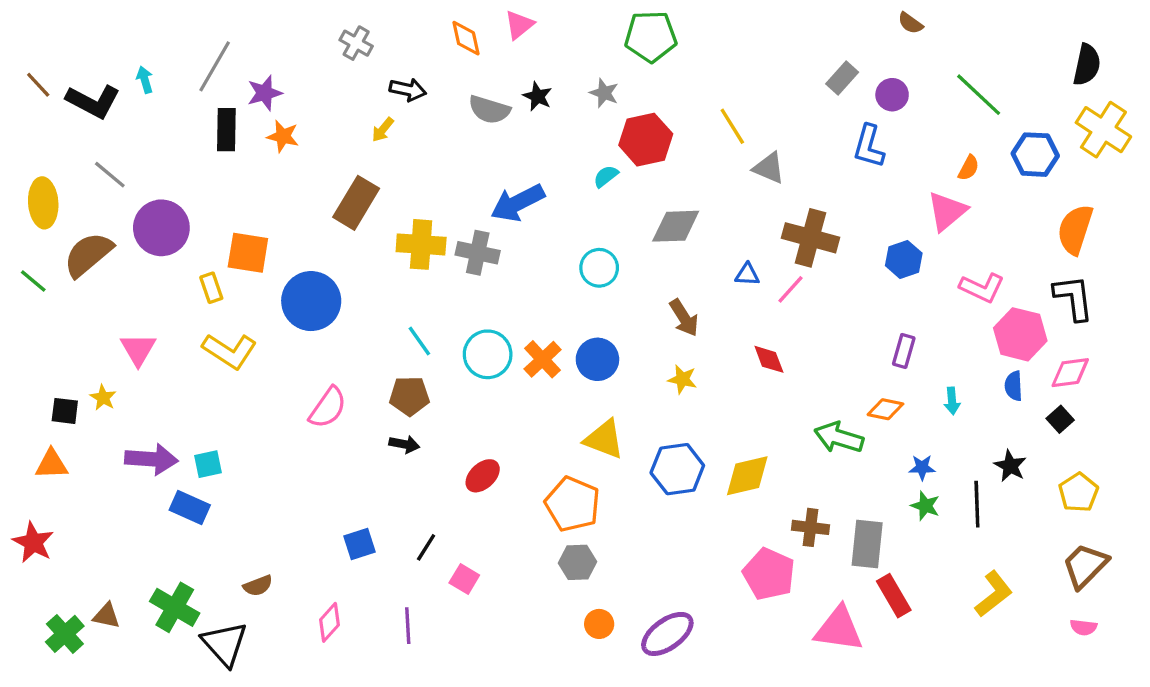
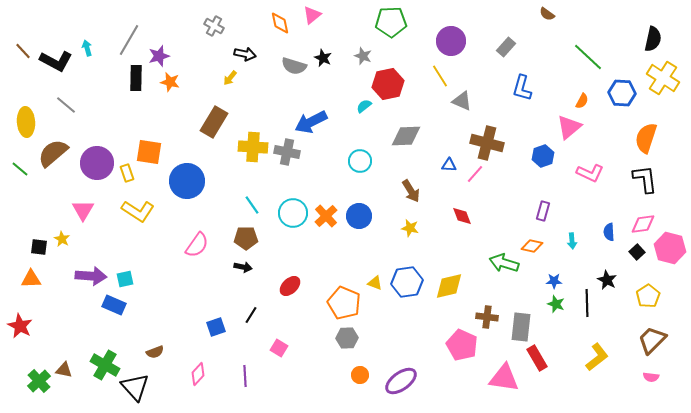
purple circle: (892, 95) -> (451, 41), moved, size x1.5
purple circle: (161, 228) -> (97, 163), moved
pink hexagon: (1020, 334) -> (670, 248), moved
yellow triangle: (604, 439) -> (375, 283), moved, size x0.6
black line: (426, 547) -> (251, 315), moved

